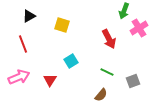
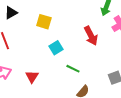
cyan square: (71, 61) -> (56, 48), moved
green line: (107, 72) -> (73, 69), moved

